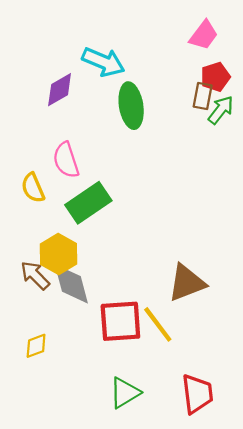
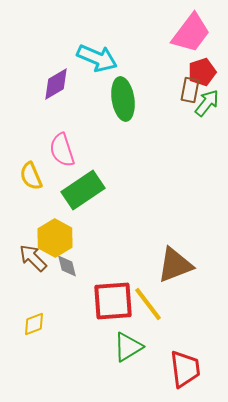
pink trapezoid: (204, 35) -> (191, 33), size x1.4
gray diamond: (71, 284) -> (67, 266), size x0.6
green triangle: (125, 393) -> (128, 347), moved

